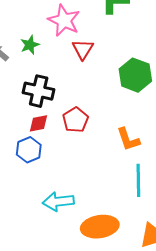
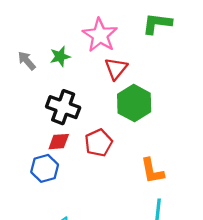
green hexagon: (135, 75) -> (134, 103), moved

